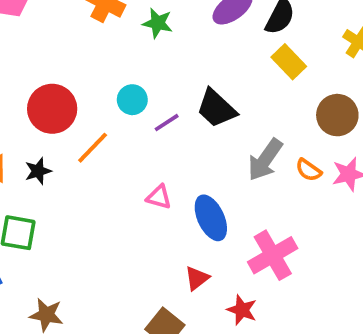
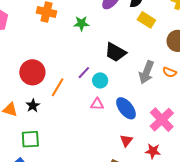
green star: (158, 23) -> (81, 23), moved
cyan circle: (132, 100) -> (100, 80), moved
purple line: (167, 123) -> (84, 73), moved

